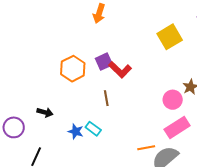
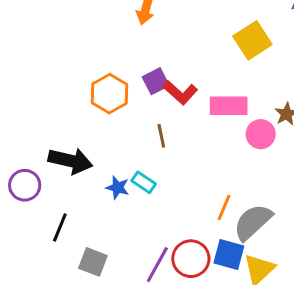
black arrow: (45, 112) -> (70, 161), size x1.8
pink rectangle: (177, 127) -> (229, 106), moved, turned 35
orange line: (146, 148) -> (224, 208), turned -54

